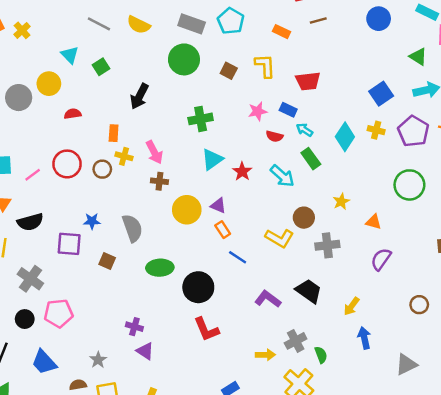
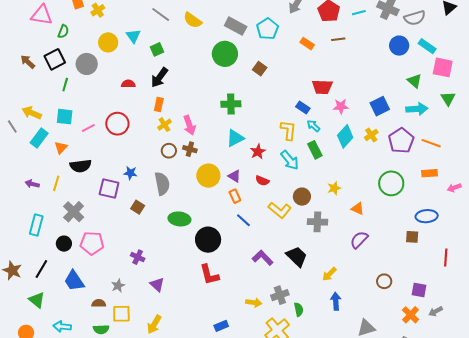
blue circle: (379, 19) -> (399, 46), moved
yellow L-shape: (265, 66) -> (288, 130), moved
yellow circle: (49, 84) -> (108, 42), moved
black arrow: (139, 96) -> (159, 78), moved
pink star: (258, 111) -> (341, 106), moved
yellow cross: (376, 130) -> (371, 135), turned 32
red semicircle: (274, 136) -> (262, 181), moved
yellow cross: (124, 156) -> (164, 125), turned 32
brown circle: (102, 169) -> (169, 151), moved
purple cross: (134, 327) -> (138, 257), moved

